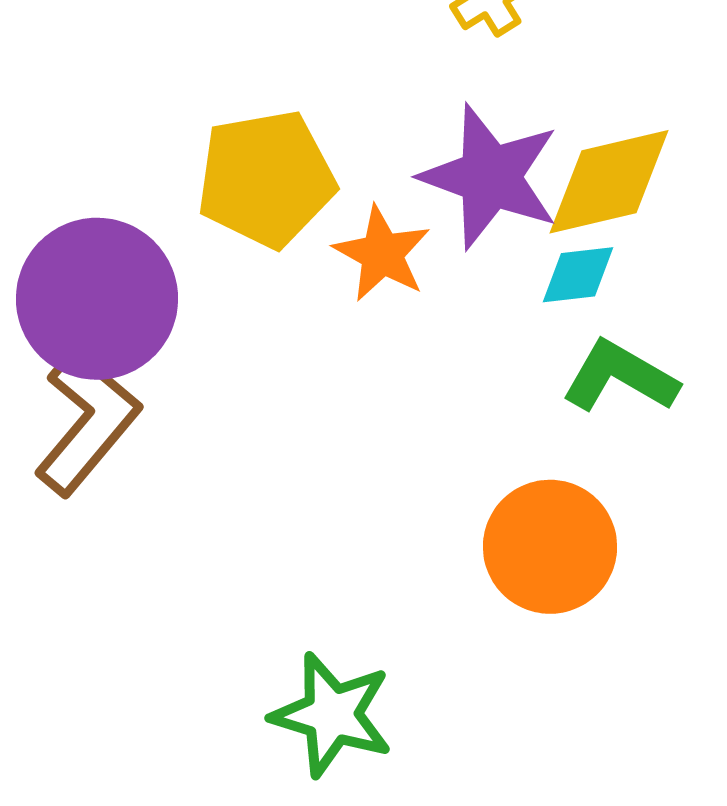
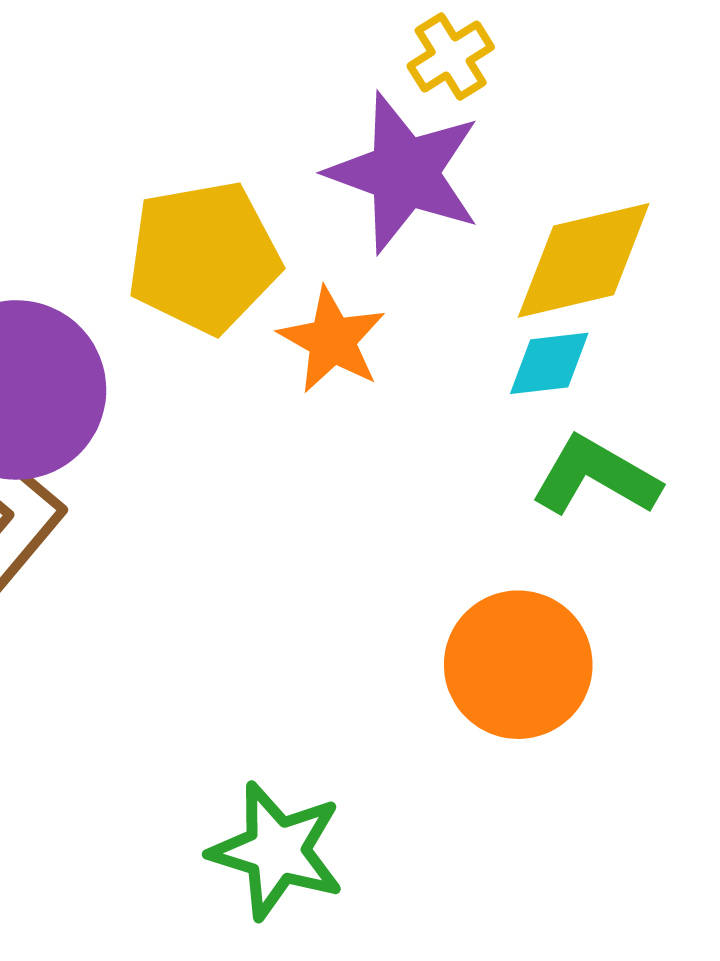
purple star: (490, 177) -> (404, 173), moved

